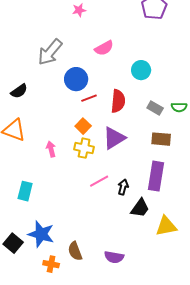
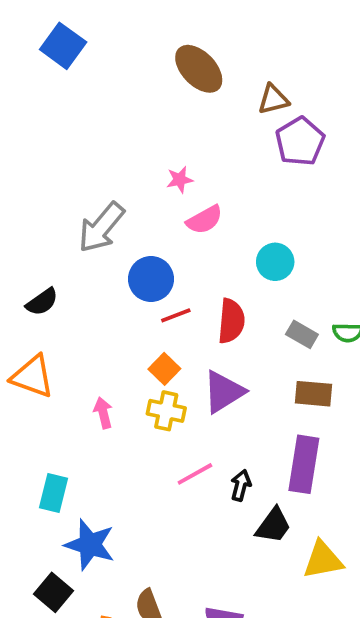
pink star: (79, 10) -> (180, 180), moved
blue star: (41, 234) -> (90, 545), moved
black square: (13, 243) -> (54, 592), moved

